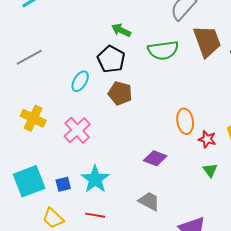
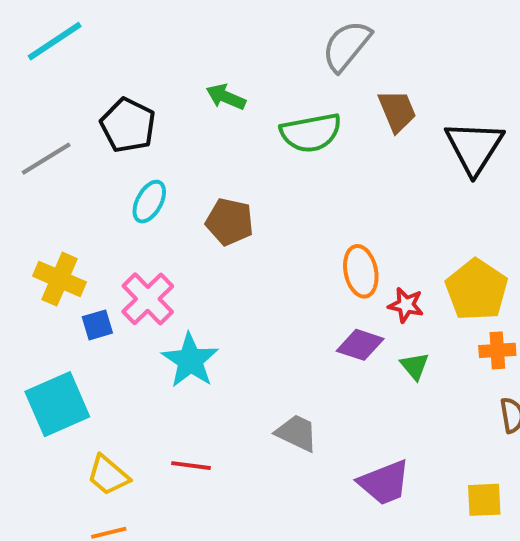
brown trapezoid: (207, 41) -> (397, 111), size x0.7
black pentagon: (111, 59) -> (128, 125), moved
purple diamond: (155, 158) -> (360, 345), moved
cyan star: (95, 179) -> (190, 360), moved
blue square: (63, 184) -> (97, 325), moved

